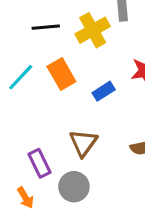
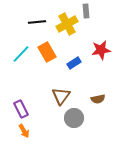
purple rectangle: (39, 163) -> (21, 109), moved
gray circle: (74, 187) -> (74, 118), moved

